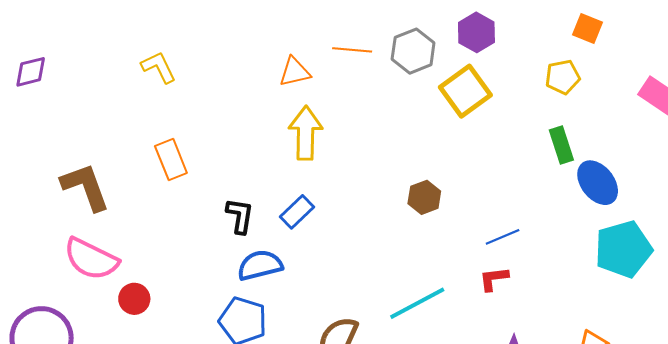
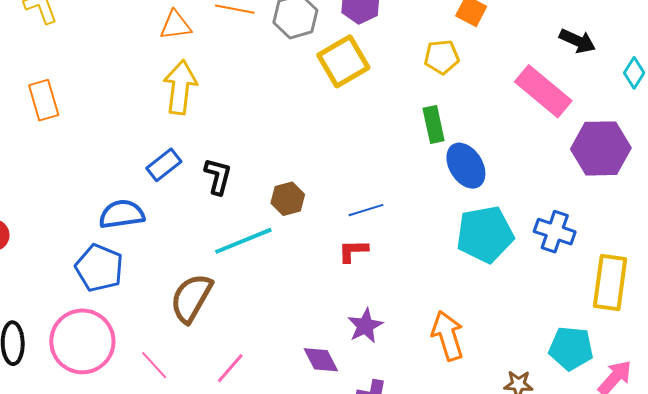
brown hexagon: (424, 197) -> (288, 199), moved
black L-shape: (240, 216) -> (218, 176), moved
cyan line: (417, 303) -> (243, 241), moved

